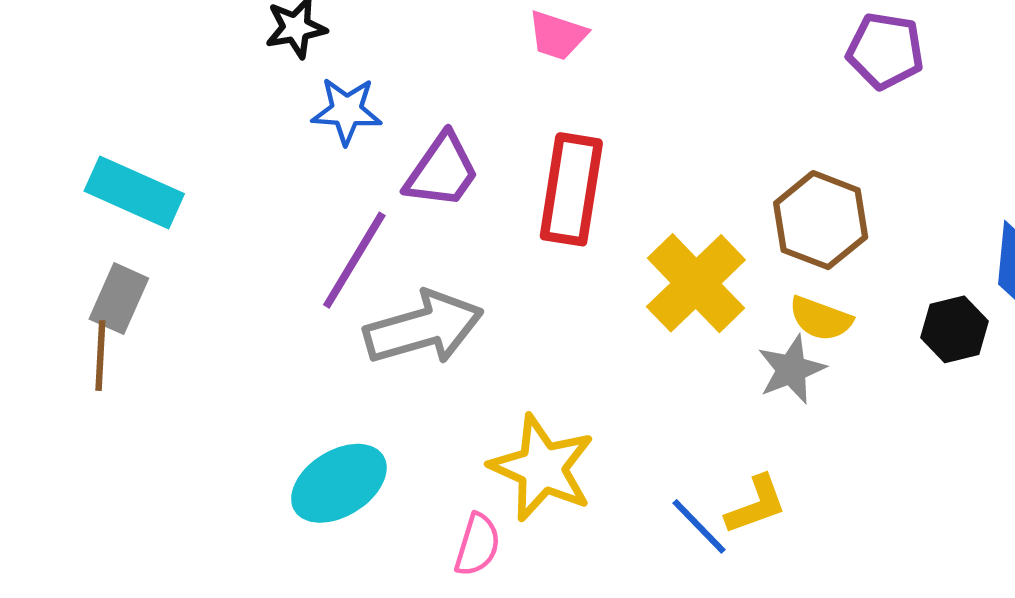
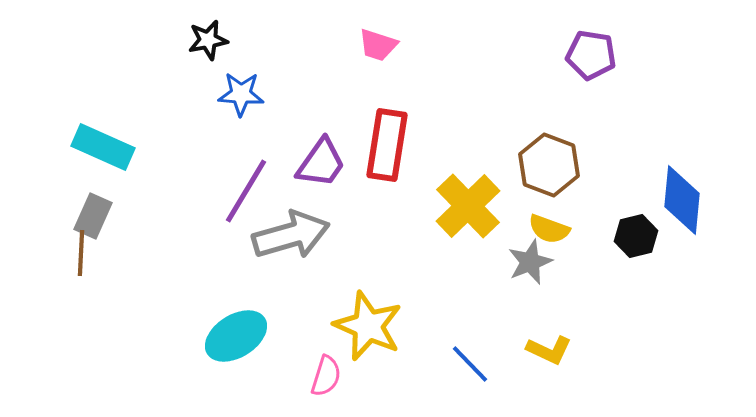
purple trapezoid: (442, 171) -> (321, 163), moved
yellow L-shape: (756, 505) -> (549, 350), moved, turned 45

